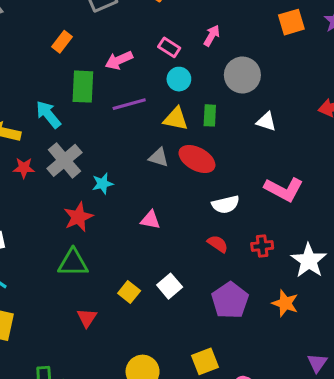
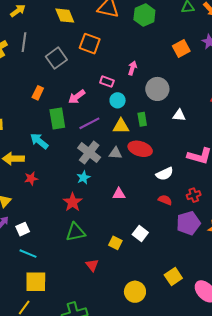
gray cross: (64, 160) -> (89, 153), moved
purple pentagon: (230, 300) -> (188, 223), moved, turned 30

